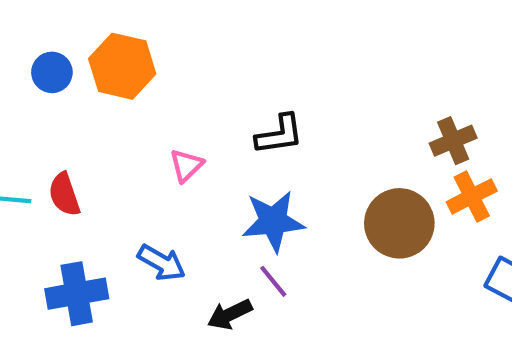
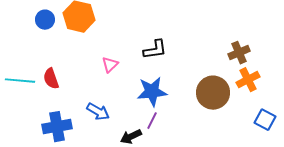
purple line: (273, 281) -> (152, 121), turned 66

